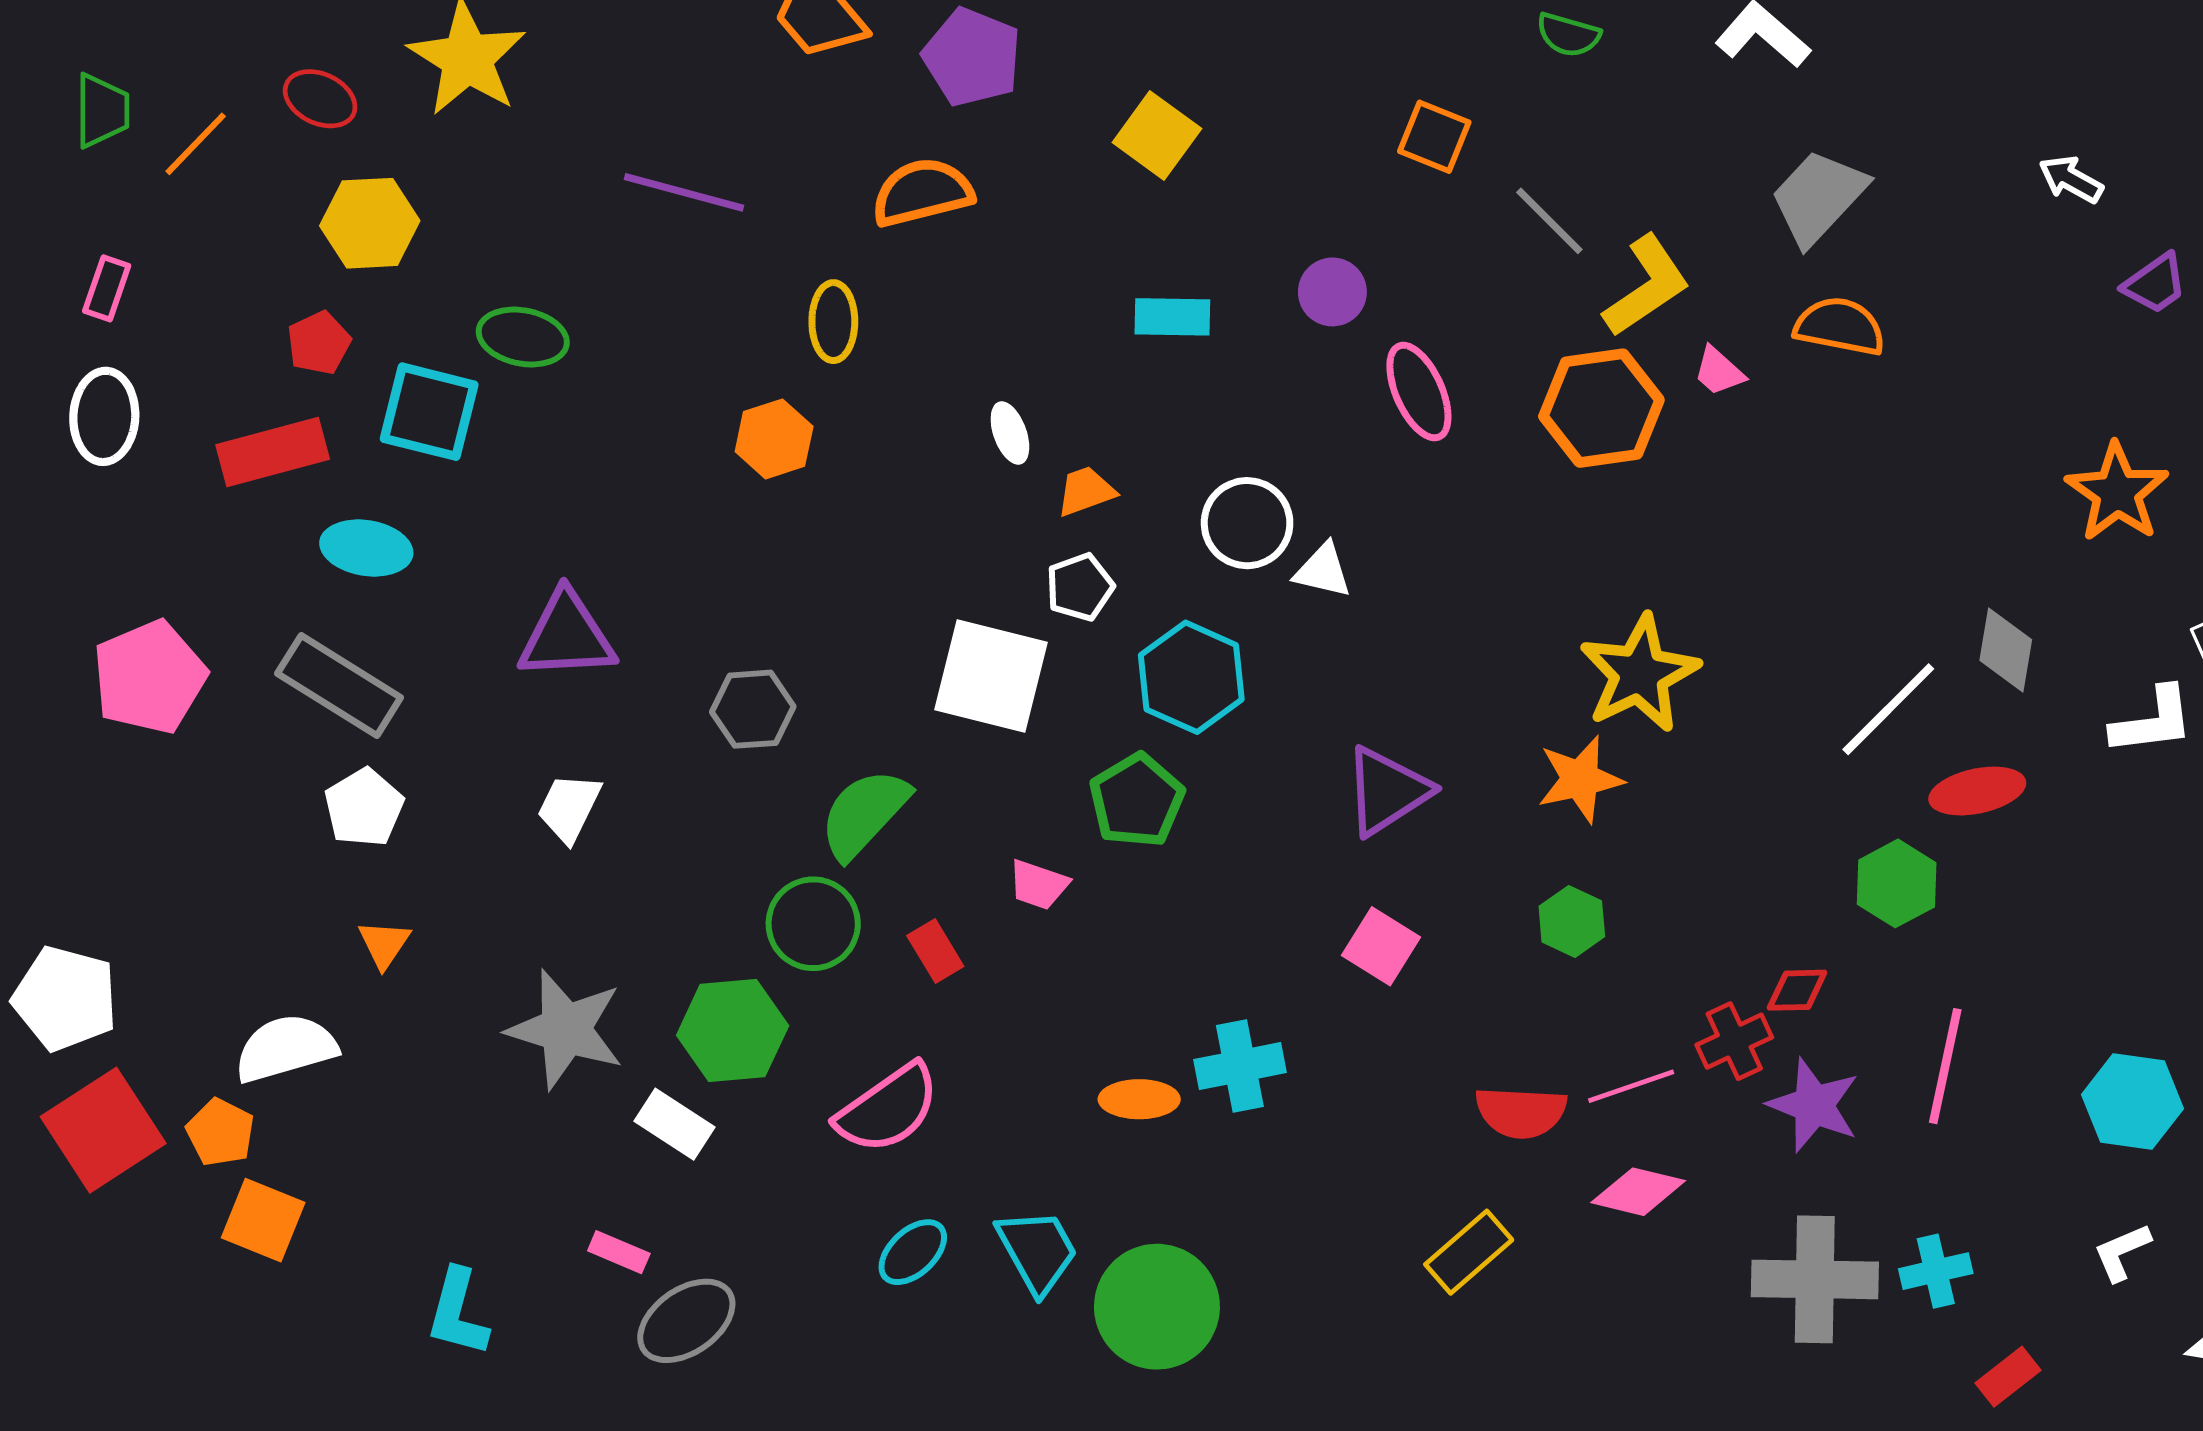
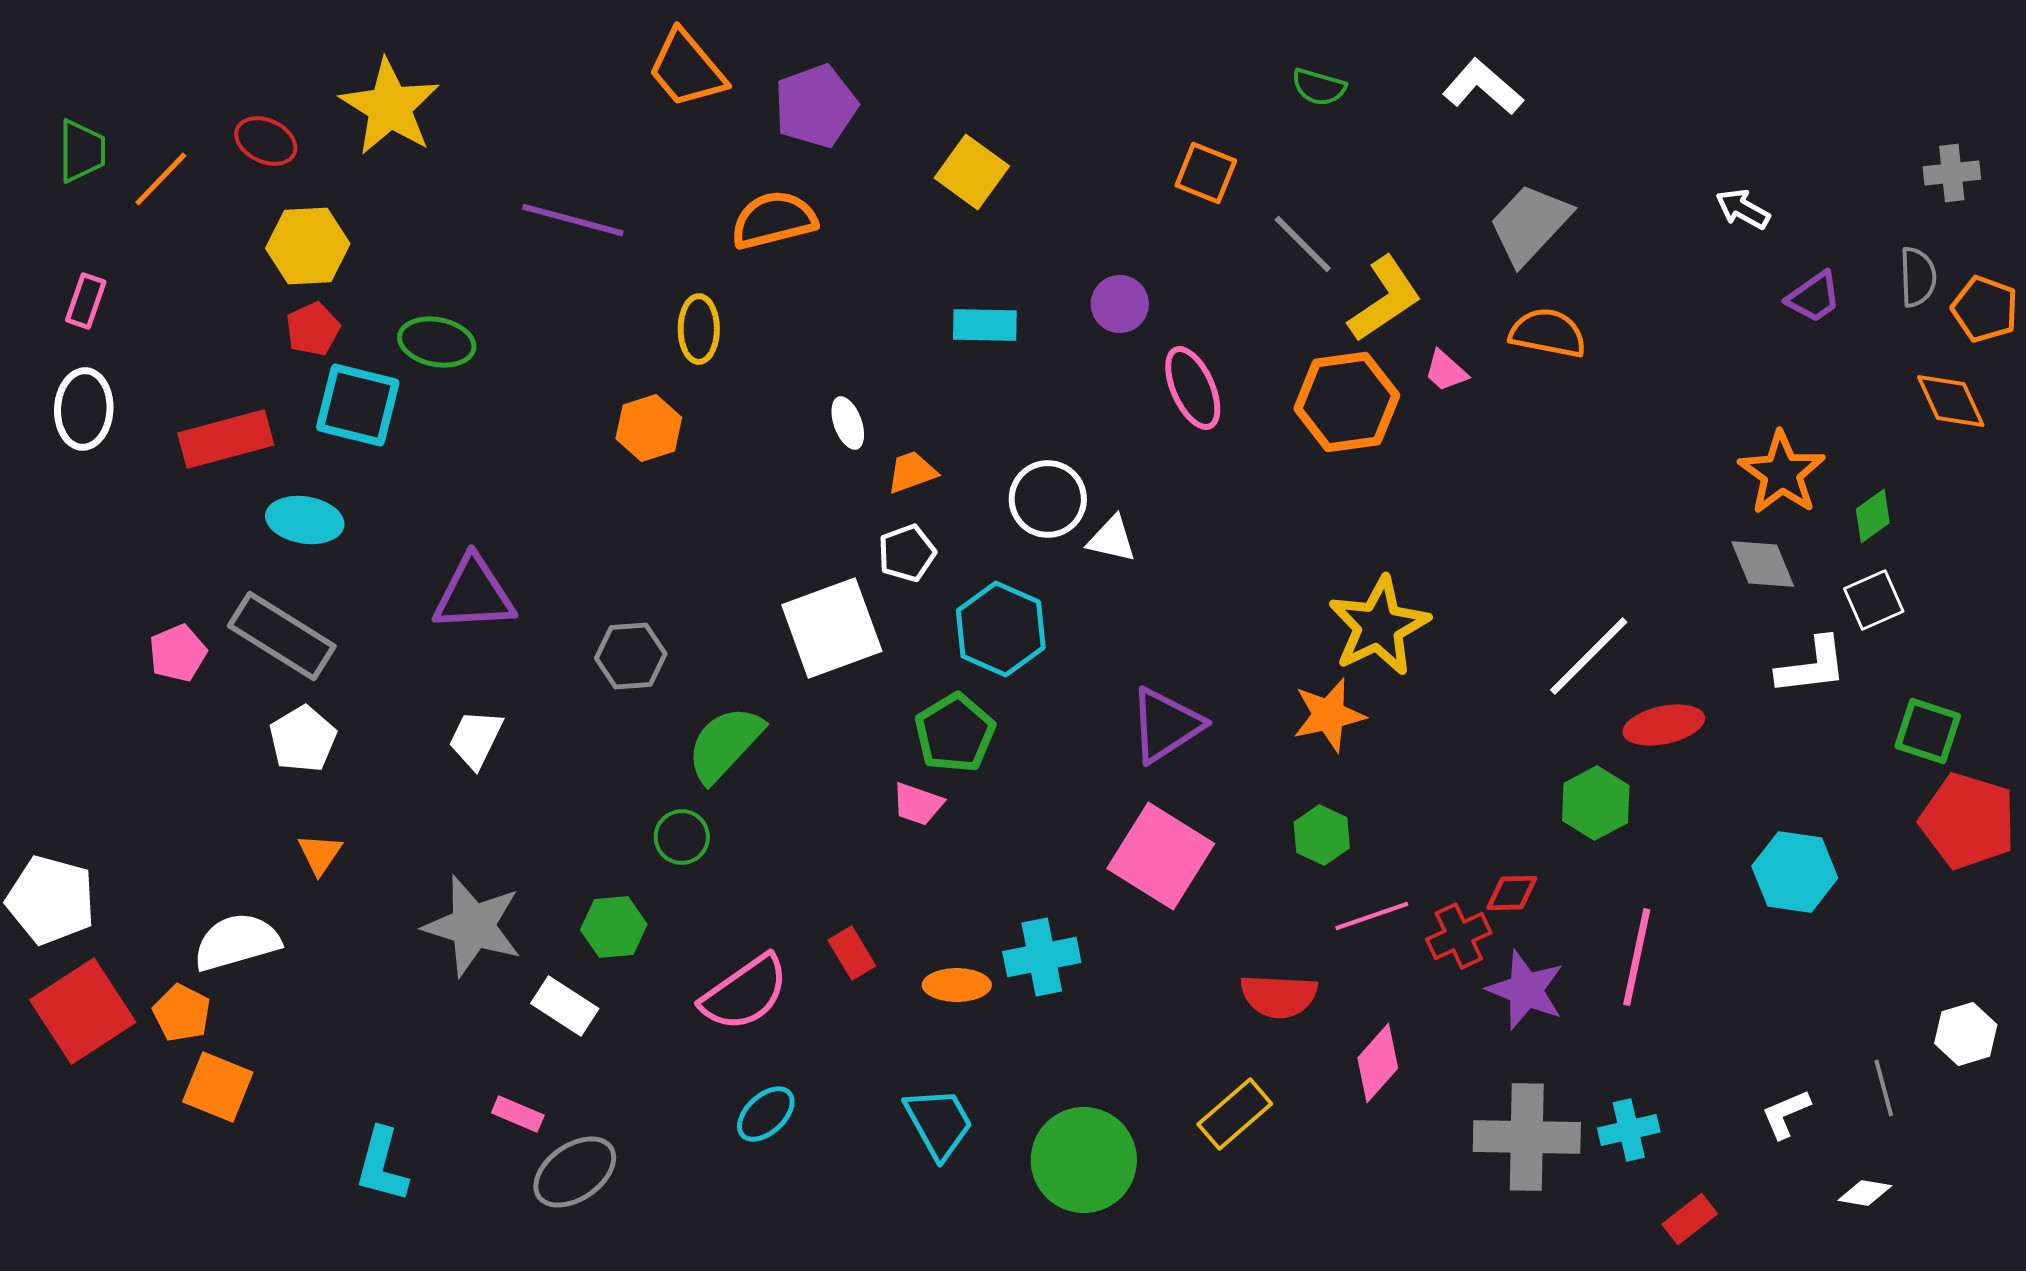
purple pentagon: (972, 57) -> (816, 106), turned 30
red pentagon: (319, 343) -> (313, 329), moved
gray diamond: (2006, 650) -> (1763, 564), moved, turned -32
white square: (991, 676) -> (832, 628), turned -34
pink pentagon: (149, 677) -> (178, 653), moved, size x0.6
pink trapezoid: (1038, 885) -> (918, 804), moved
green circle: (813, 924) -> (682, 837), size x0.7
pink square: (1381, 946) -> (1161, 856), size x1.6
red rectangle: (935, 951) -> (852, 953), moved
green hexagon: (733, 1030) -> (614, 927), size x0.7
pink line: (1631, 1086) -> (1372, 916), moved
cyan hexagon: (2133, 1102) -> (1795, 872), moved
pink diamond: (1638, 1192) -> (1378, 1063), turned -62
cyan trapezoid: (1037, 1251) -> (939, 1123), moved
green circle: (1157, 1307) -> (1084, 1160), moved

